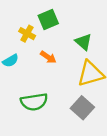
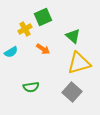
yellow cross: (27, 34) -> (25, 29), turned 32
green semicircle: (34, 102) -> (31, 87), size x0.7

